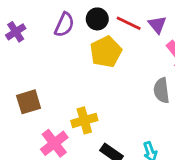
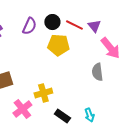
yellow pentagon: (106, 52) -> (58, 45), turned 30

